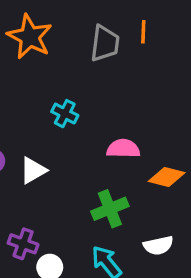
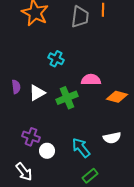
green cross: (110, 209) -> (67, 98), moved

